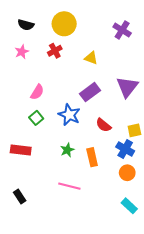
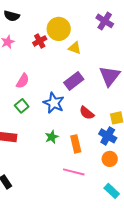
yellow circle: (64, 24) -> (59, 29), moved
pink line: (69, 186) -> (74, 172), moved

